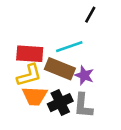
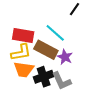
cyan line: (69, 47) -> (55, 33), turned 55
gray L-shape: (83, 106) -> (62, 81), turned -35

